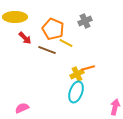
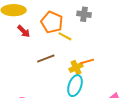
gray cross: (85, 21) -> (84, 14), turned 32
brown line: (47, 50) -> (46, 58), moved, turned -42

